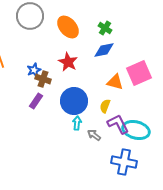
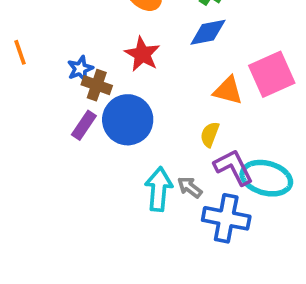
blue circle: (74, 101) -> (128, 120), moved
cyan arrow: (77, 123) -> (159, 189), moved, size x1.6
blue cross: (124, 162) -> (226, 218), moved

